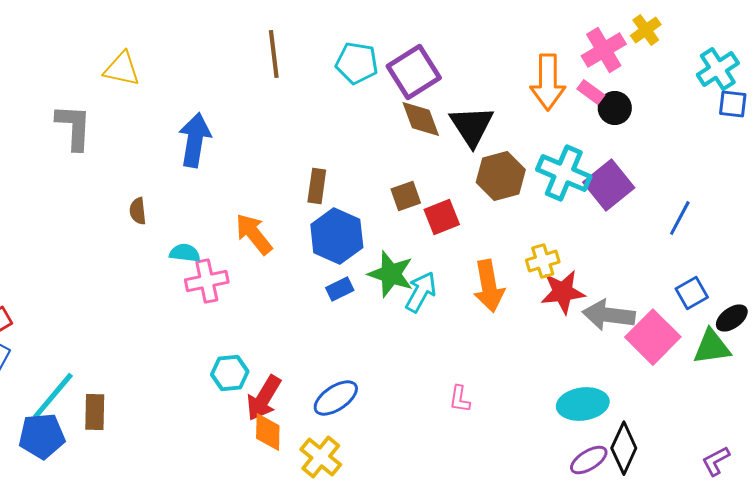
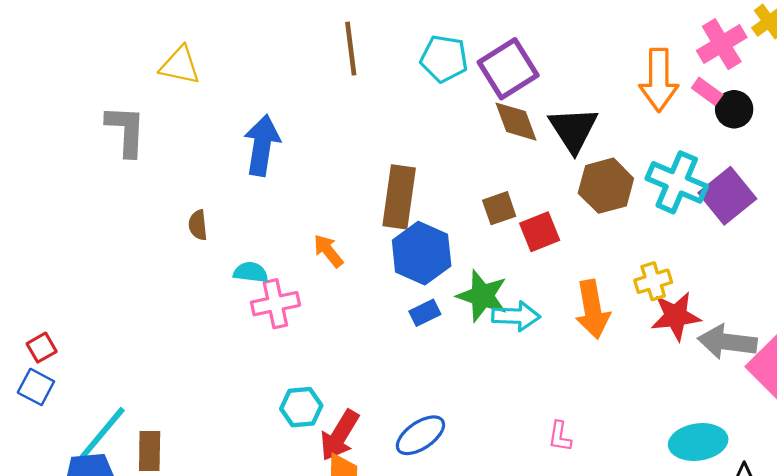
brown rectangle: (317, 186) -> (399, 197), size x1.6
orange arrow: (254, 234) -> (328, 251), size x0.7
cyan arrow: (421, 292) -> (516, 316), turned 63

